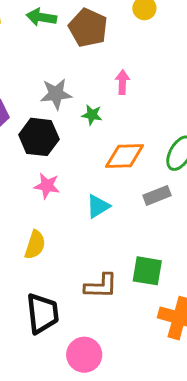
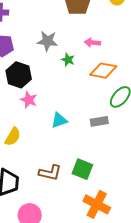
pink arrow: (122, 82) -> (92, 43), turned -98
black hexagon: (39, 137) -> (19, 75), moved
orange diamond: (125, 156) -> (103, 71), moved

